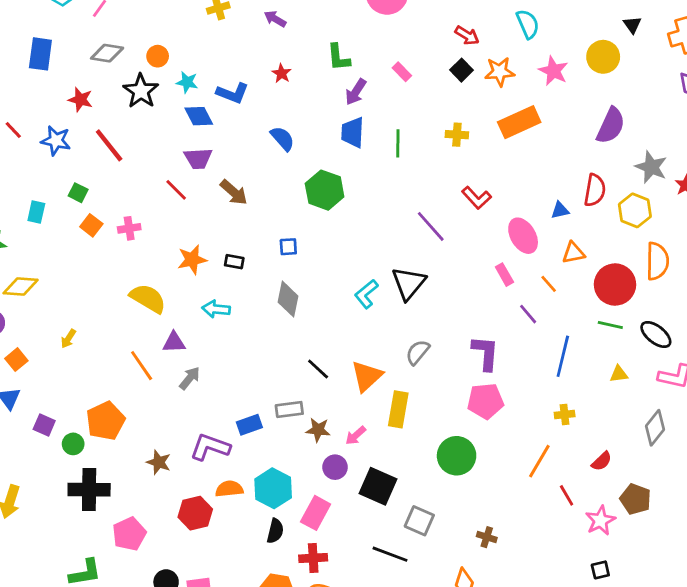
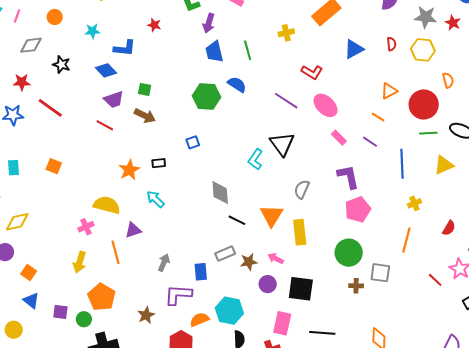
orange circle: (158, 56) -> (55, 17), moved
cyan star: (187, 82) -> (92, 31), moved
black star: (141, 91) -> (61, 65), size x0.7
blue semicircle: (282, 139) -> (237, 84), moved
red semicircle: (595, 190) -> (391, 44), size x0.6
green square: (78, 193) -> (145, 89), moved
blue triangle: (560, 210) -> (354, 49), moved, size x1.5
pink cross: (129, 228) -> (86, 227), moved
pink ellipse: (523, 236) -> (326, 105), moved
orange semicircle: (657, 261) -> (448, 80), size x0.6
pink rectangle: (504, 275) -> (339, 138), moved
gray diamond: (288, 299) -> (220, 193), moved
cyan arrow: (216, 309) -> (155, 199), turned 54
yellow arrow: (68, 339) -> (80, 262), moved, size x1.5
orange line: (142, 366) -> (115, 252), turned 35
yellow triangle: (619, 374) -> (444, 165), size x1.5
gray arrow: (190, 378) -> (164, 263), moved
blue rectangle: (249, 425) -> (201, 272), turned -60
pink arrow: (356, 436) -> (276, 258), turned 84
brown star: (159, 462) -> (146, 315), turned -30
red line: (567, 495) -> (435, 280), moved
pink rectangle: (316, 513) -> (282, 323), moved
gray square: (419, 521) -> (380, 273), moved
brown cross: (487, 537) -> (356, 286), moved

